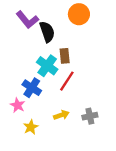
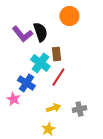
purple L-shape: (27, 20) -> (22, 34), moved
yellow star: (31, 127) -> (48, 129), moved

